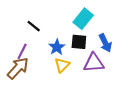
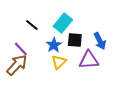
cyan rectangle: (83, 19) -> (63, 23), moved
purple line: (22, 51) -> (21, 49), turned -70

